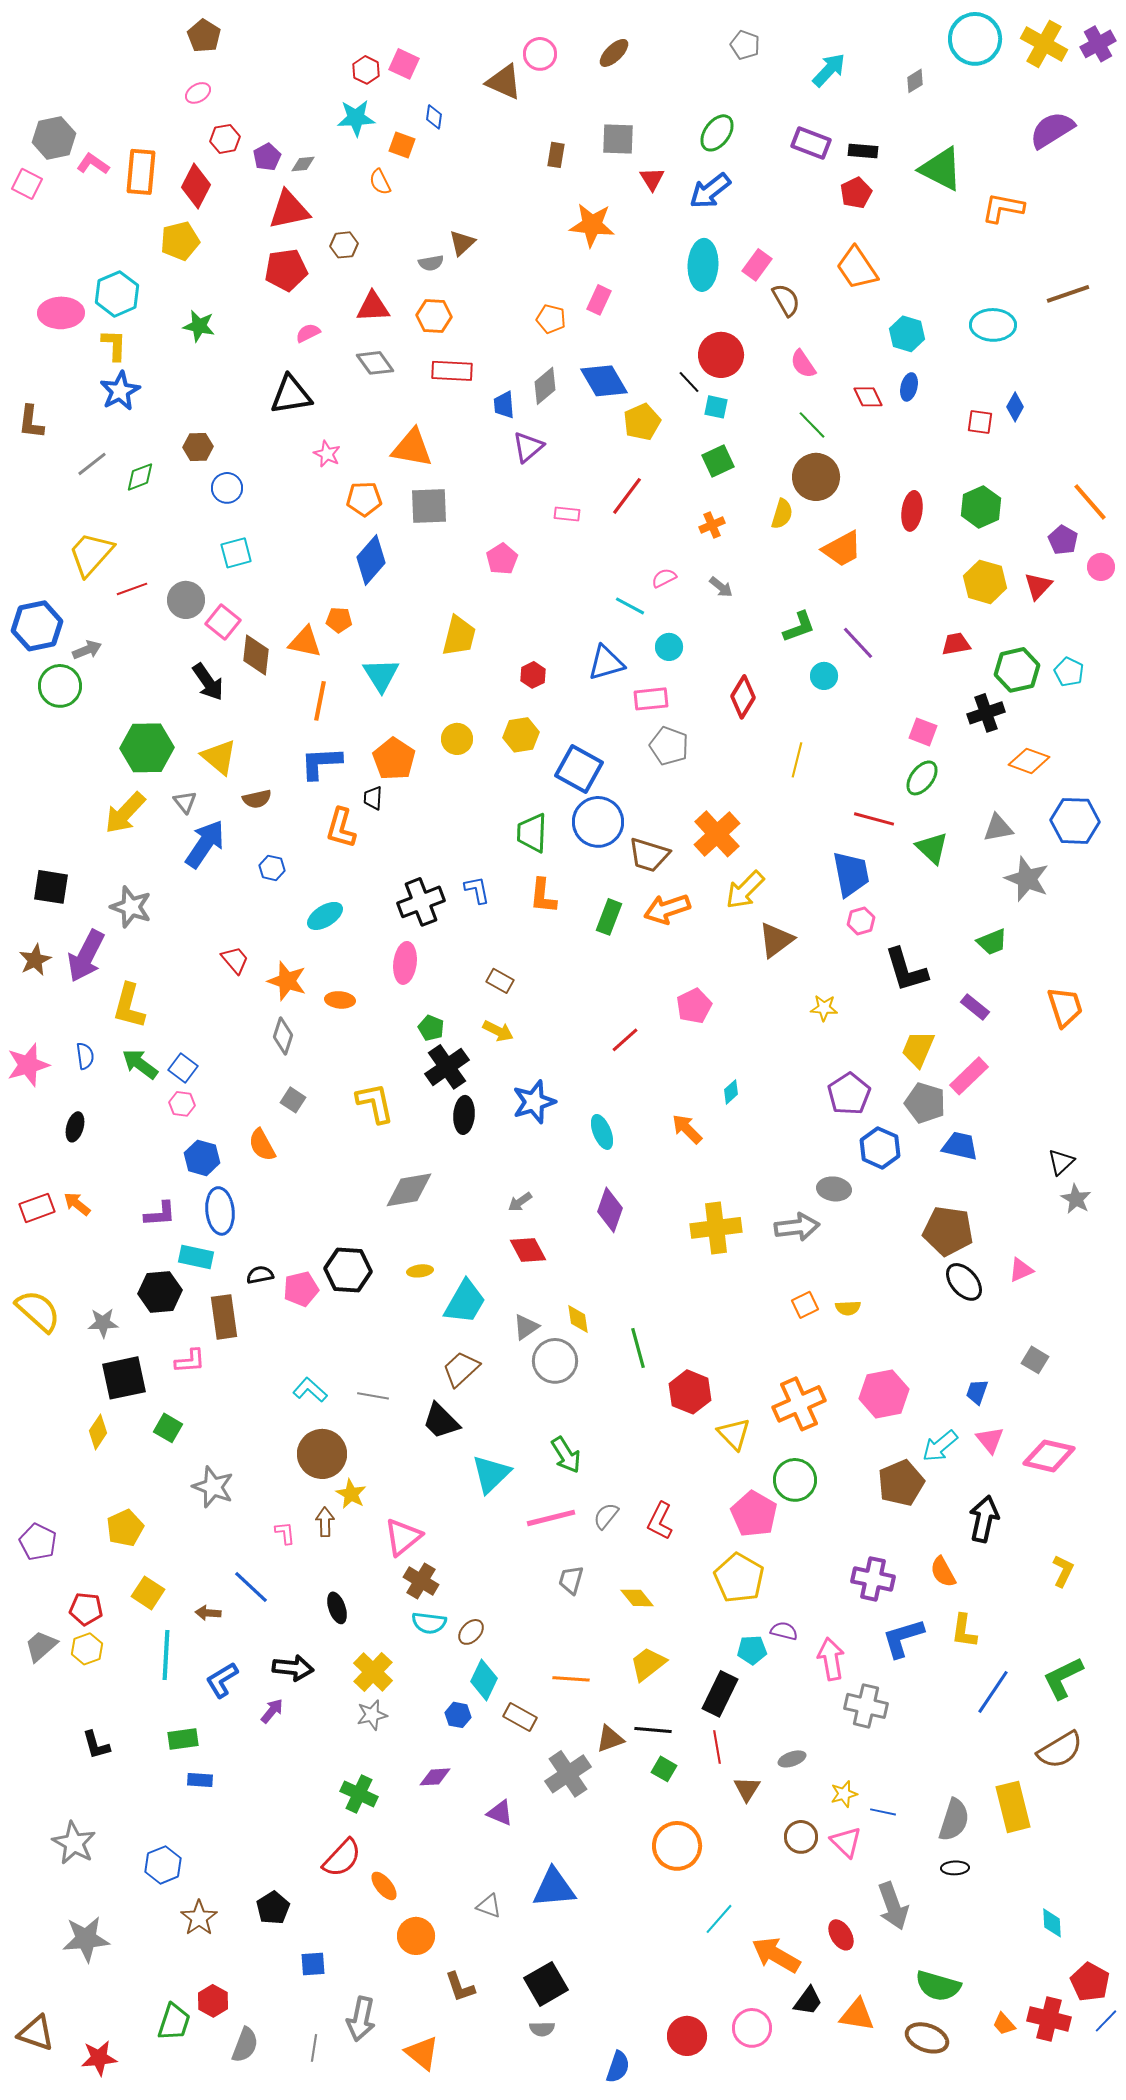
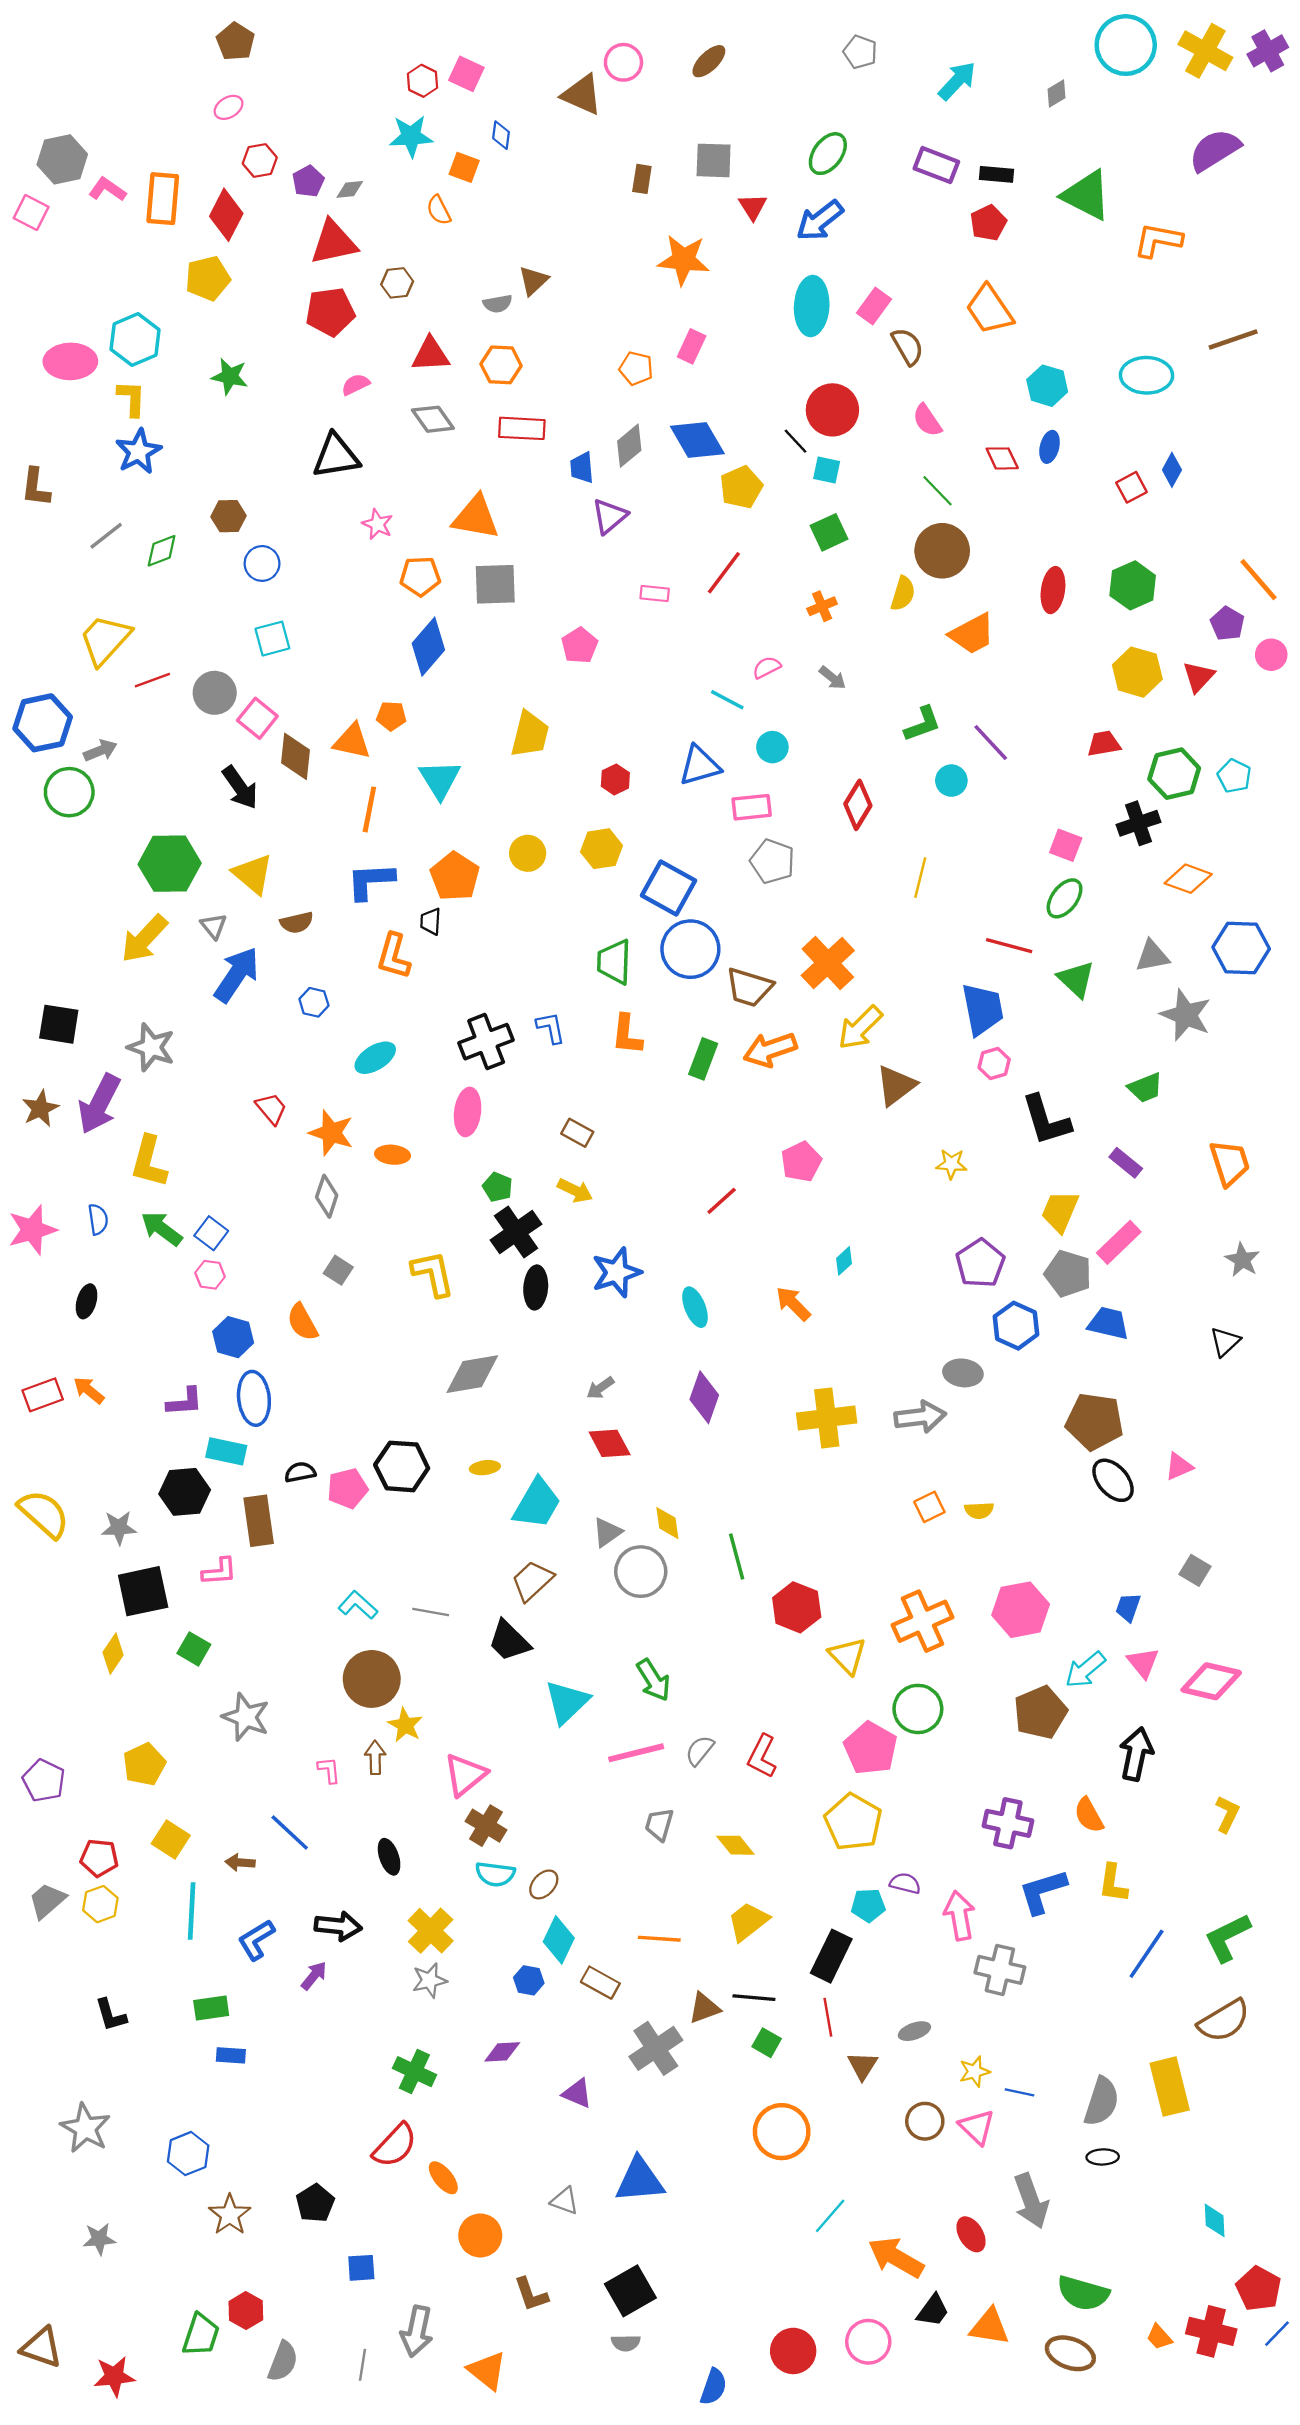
red square: (980, 422) -> (1132, 487), turned -36
gray star: (1076, 1199) -> (1242, 1260), moved
gray star: (86, 1939) -> (99, 2239), size x0.6

